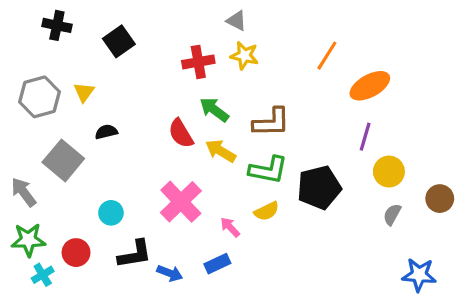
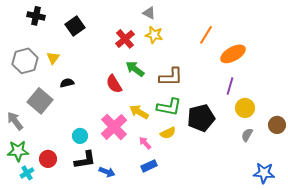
red cross: (198, 62) -> (125, 39), turned -30
yellow arrow: (221, 151) -> (139, 112), moved
cyan circle: (111, 213) -> (80, 136), moved
blue rectangle: (217, 264) -> (149, 166), moved

